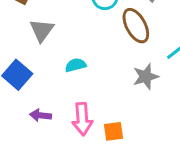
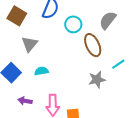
cyan semicircle: (76, 65) -> (41, 71), moved

